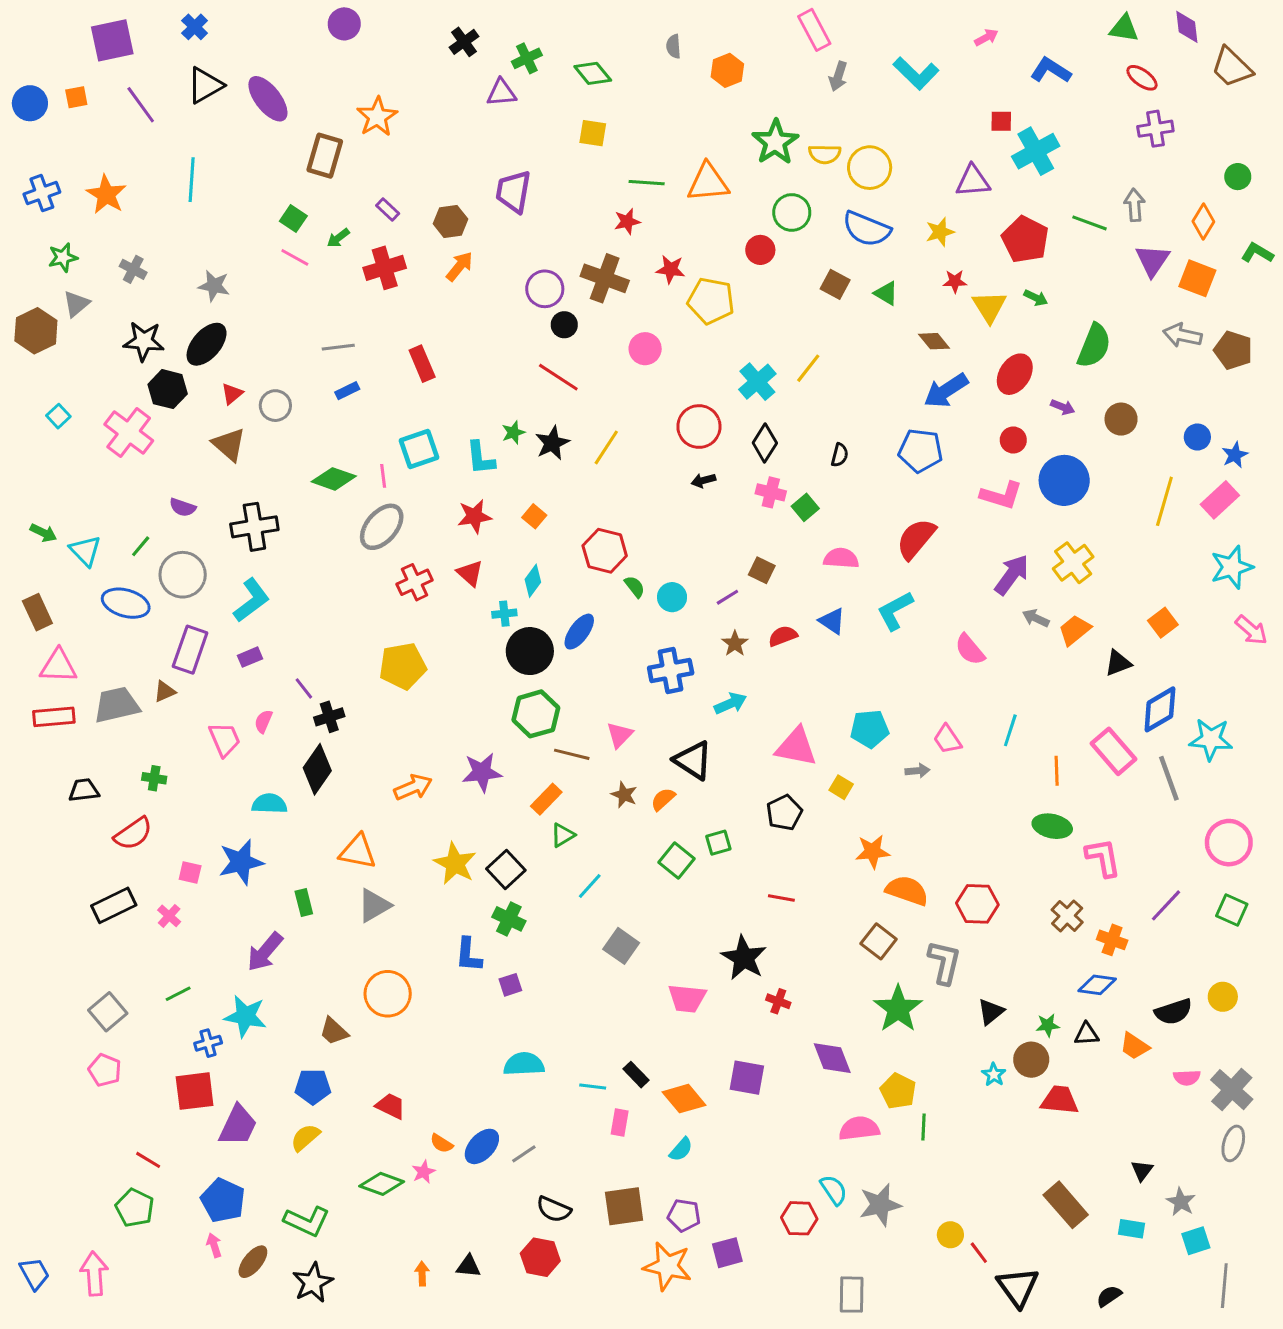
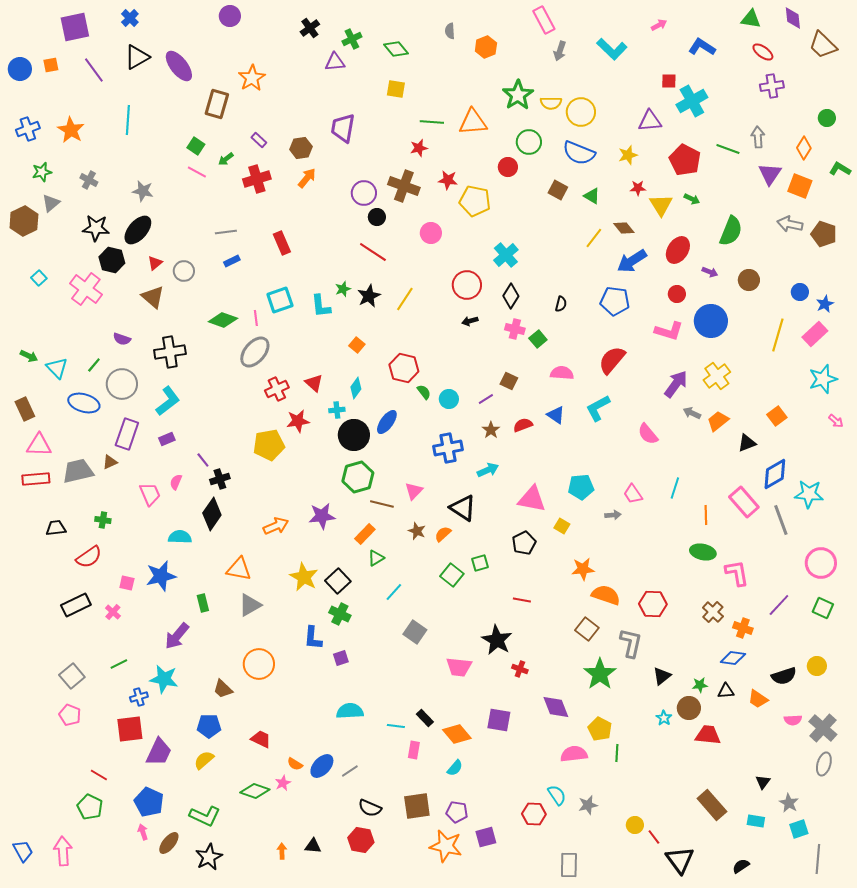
yellow line: (808, 368) -> (594, 238), moved
red star: (474, 516) -> (298, 421), moved
pink arrow: (1251, 630) -> (836, 421), size x0.7
gray star: (880, 1205) -> (588, 805), size x0.7

